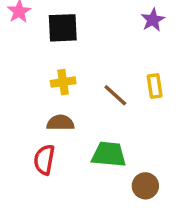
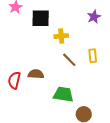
yellow cross: (63, 82) -> (61, 36), moved
red semicircle: (44, 160) -> (14, 80), moved

